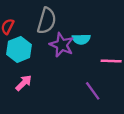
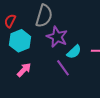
cyan semicircle: (81, 39) -> (74, 52), moved, turned -42
purple line: (93, 91) -> (63, 68), moved

